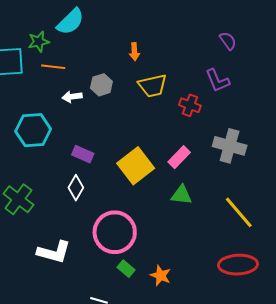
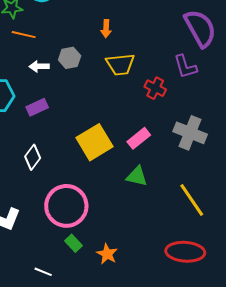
purple semicircle: (228, 41) -> (200, 28), size x2.0
purple rectangle: (83, 154) -> (37, 107), moved, turned -55

